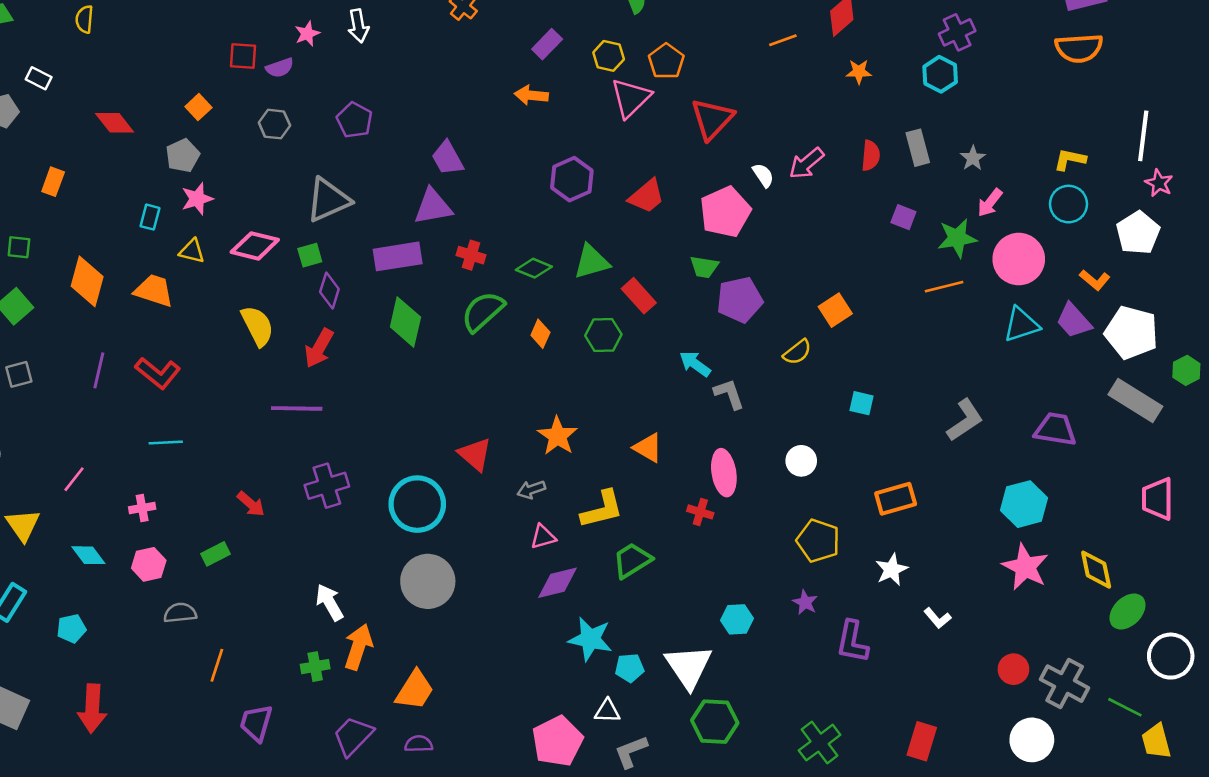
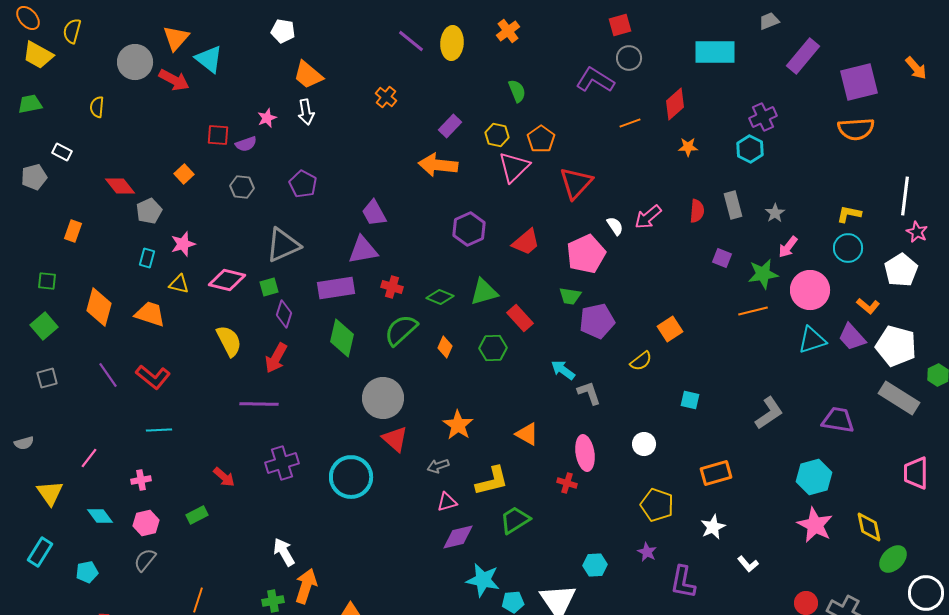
orange arrow: (531, 95) -> (438, 165), size x1.5
gray pentagon: (183, 156) -> (149, 211), moved
purple line: (99, 370) -> (108, 375), turned -48
gray circle: (428, 581) -> (383, 398), moved
gray semicircle: (180, 613) -> (145, 560), moved, turned -45

